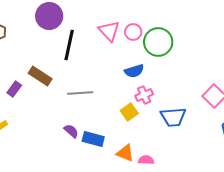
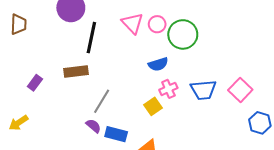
brown rectangle: (40, 76) -> (76, 71), moved, turned -40
gray line: (80, 93) -> (102, 101), moved, turned -55
blue trapezoid: (173, 117) -> (203, 90), moved

